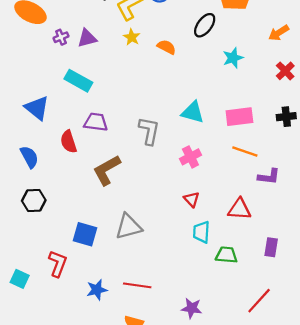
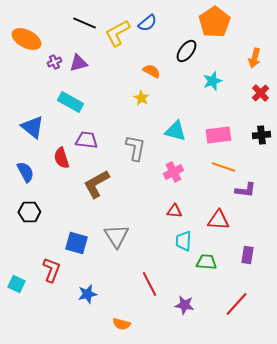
orange arrow: (279, 33) -> (254, 58), turned -42
yellow star: (132, 37) -> (141, 98), moved
red triangle: (192, 199) -> (174, 211), turned -42
gray triangle: (128, 227) -> (116, 236), turned -48
red line: (137, 285) -> (149, 284), moved, turned 55
purple star: (192, 308) -> (184, 305), moved

